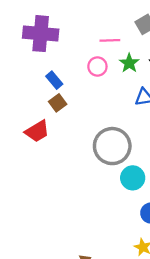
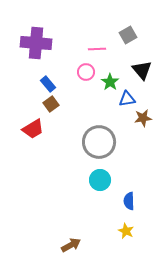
green star: (129, 63) -> (110, 82), moved
cyan circle: (133, 178) -> (100, 180), moved

